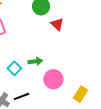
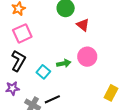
pink circle: (53, 79) -> (87, 57), moved

